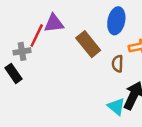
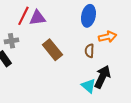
red line: (37, 36) -> (23, 16), moved
brown rectangle: (88, 44) -> (52, 50), moved

